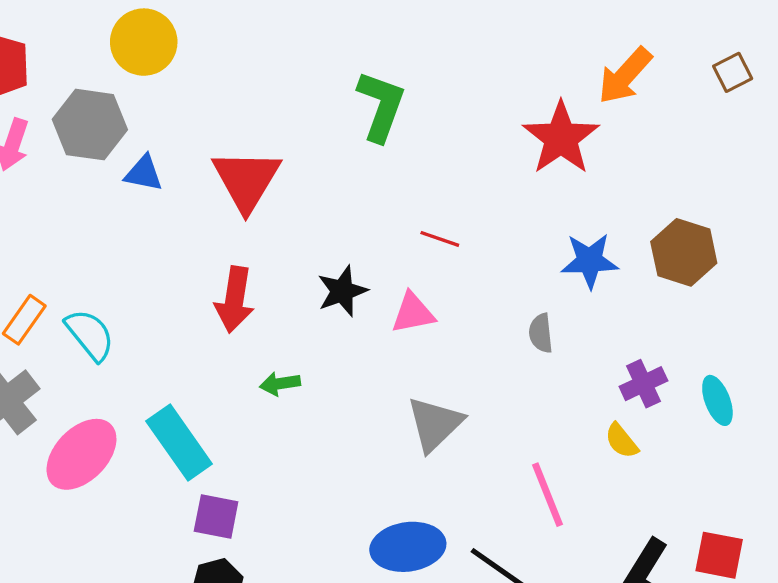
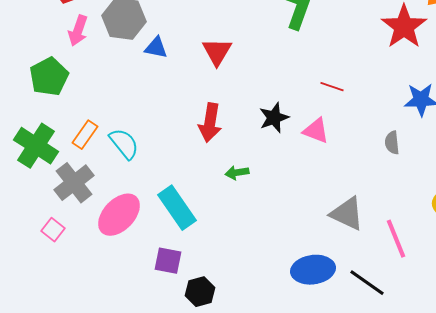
red triangle: (246, 180) -> (217, 52), size x0.7
pink triangle: (413, 313) -> (316, 131), turned 32
gray triangle: (435, 424) -> (347, 214), moved, turned -51
purple square: (216, 517) -> (168, 261), moved

